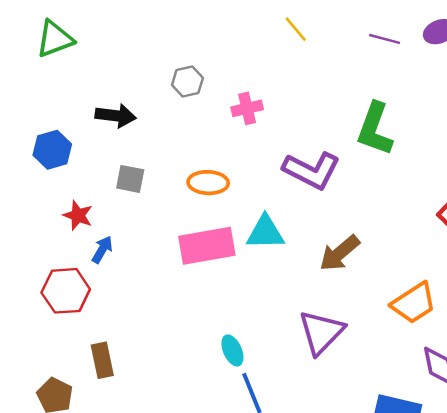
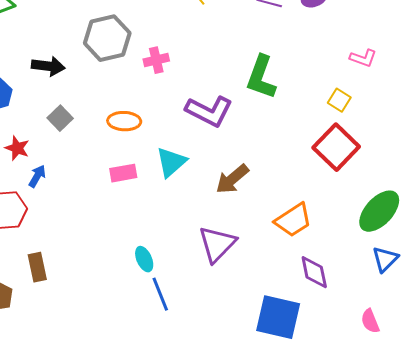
gray hexagon: (187, 82) -> (107, 38), size x1.8
gray square: (130, 179) -> (60, 118), turned 35
cyan triangle: (265, 232) -> (171, 162), turned -40
pink rectangle: (207, 246) -> (123, 173), size x0.6

